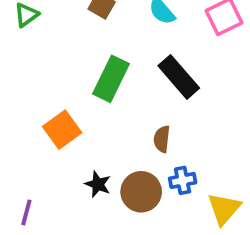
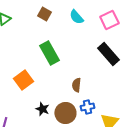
black rectangle: (179, 77) -> (108, 54), moved
green rectangle: (111, 79) -> (49, 53), turned -55

